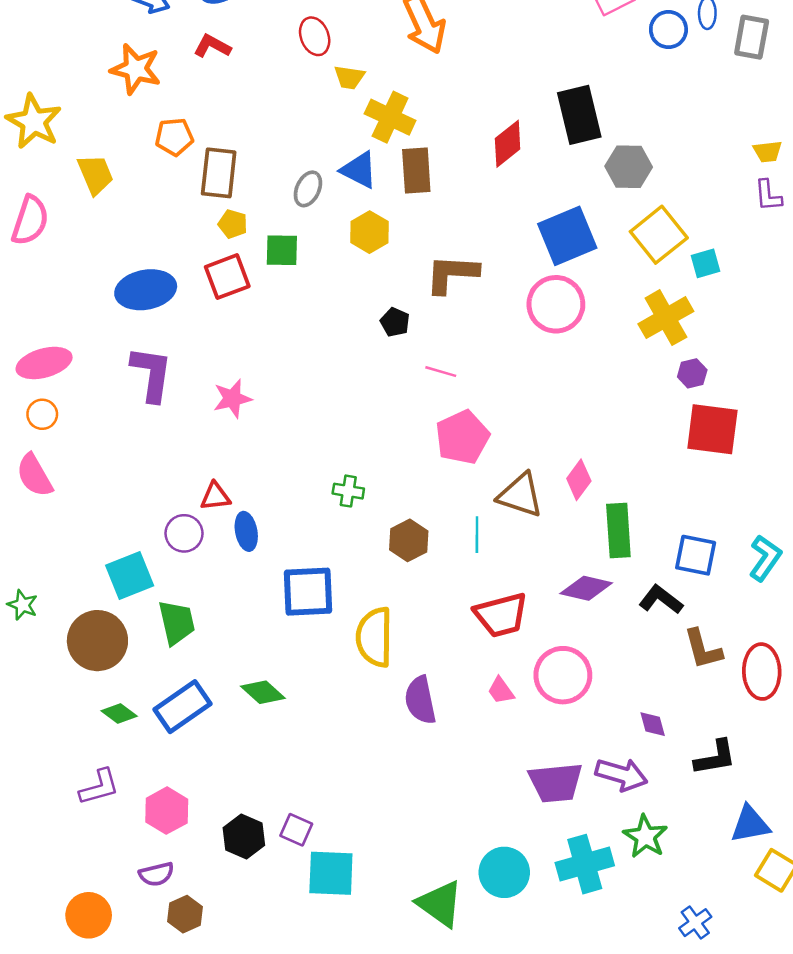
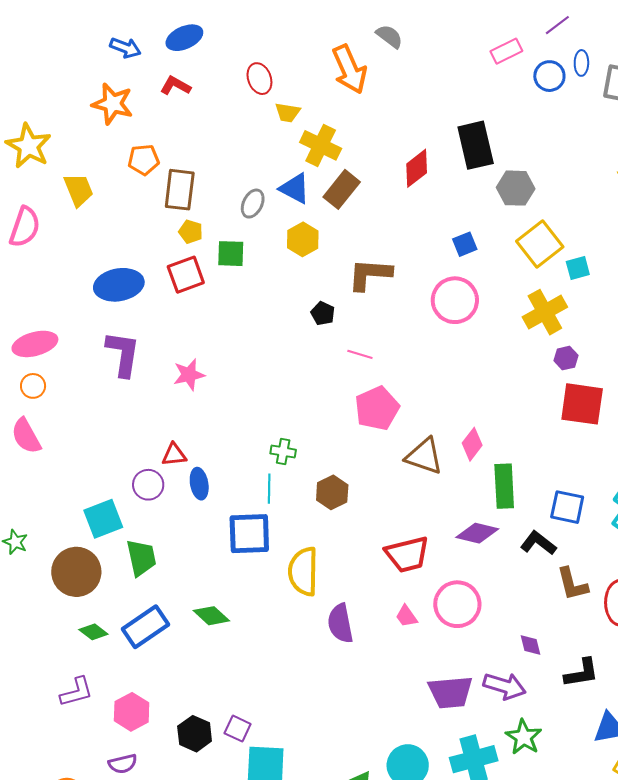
brown rectangle: (416, 171) -> (342, 189), turned 42
blue square: (567, 236) -> (465, 244), size x0.5
cyan line: (477, 535) -> (269, 489), moved

